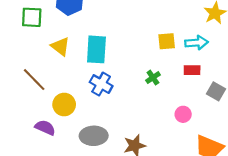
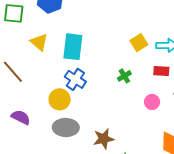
yellow square: (167, 41) -> (139, 43), turned -30
yellow circle: (64, 105) -> (60, 99), moved
pink circle: (183, 114) -> (152, 102), moved

